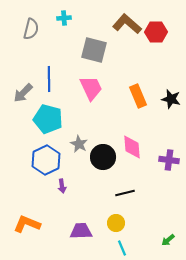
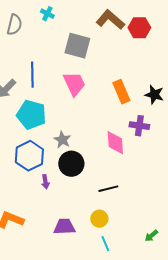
cyan cross: (64, 18) -> (47, 14), turned 32
black circle: (103, 157) -> (71, 164), moved
purple cross: (169, 160) -> (139, 126), moved

